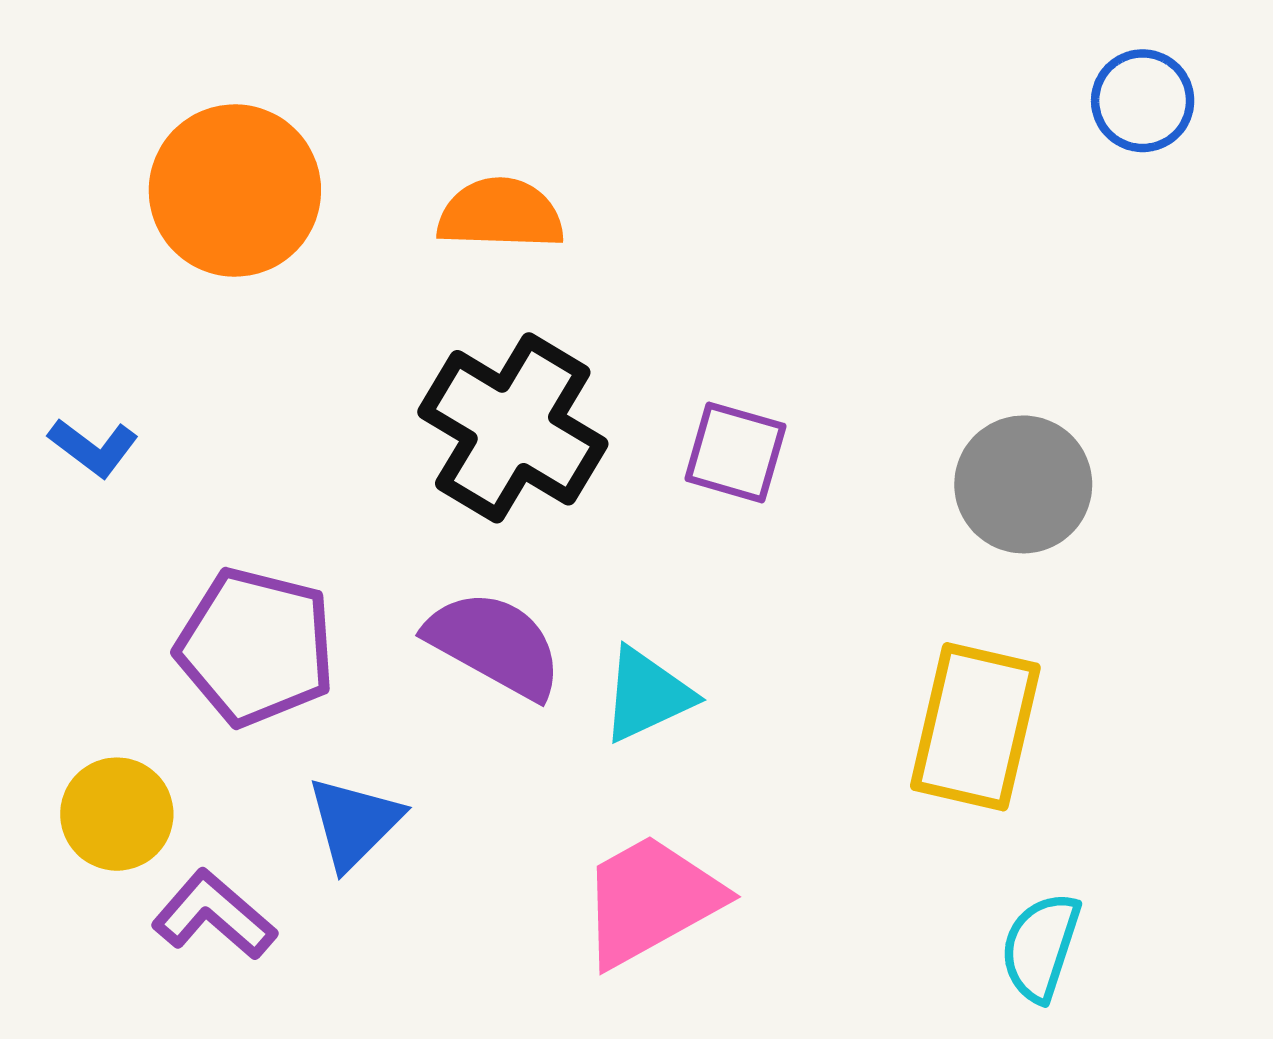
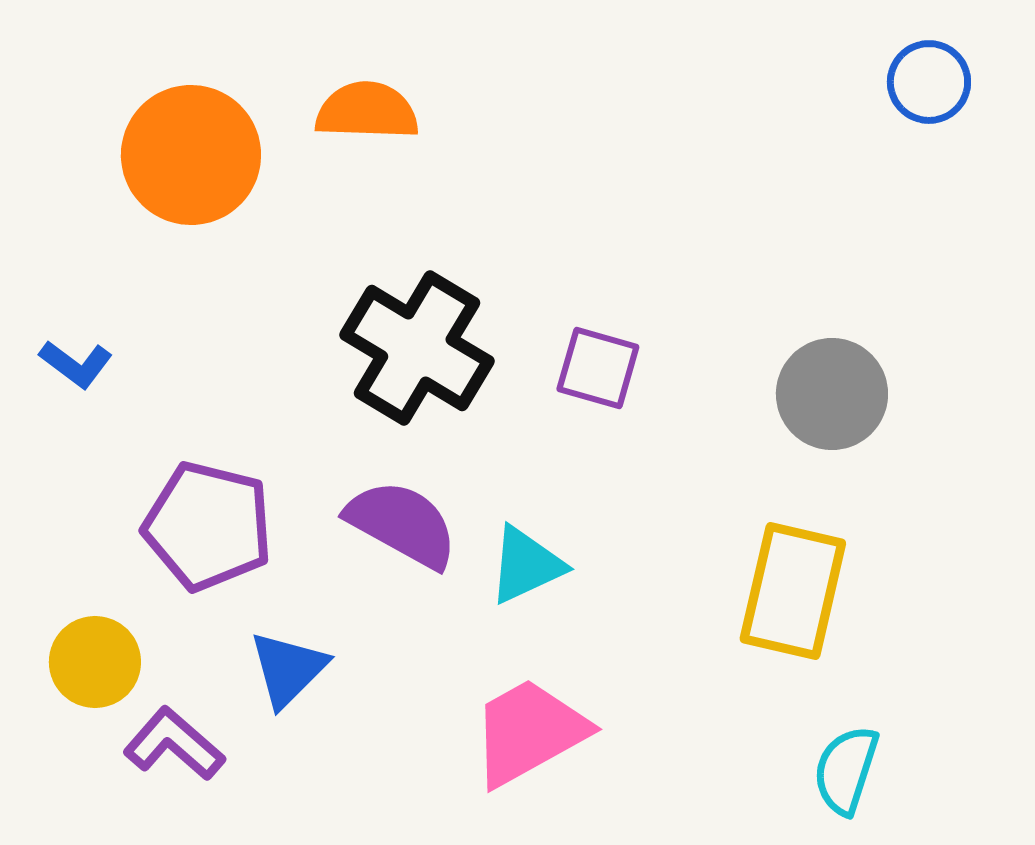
orange semicircle: (501, 214) -> (367, 111), moved

